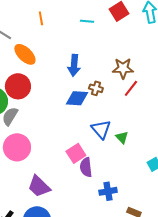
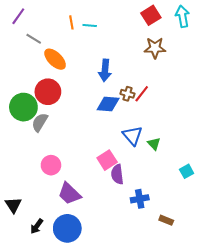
cyan line: (87, 21) -> (90, 25), moved
brown star: (123, 68) -> (155, 48), moved
red line: (131, 88) -> (142, 94), moved
pink circle: (17, 147) -> (51, 165), moved, size x0.7

